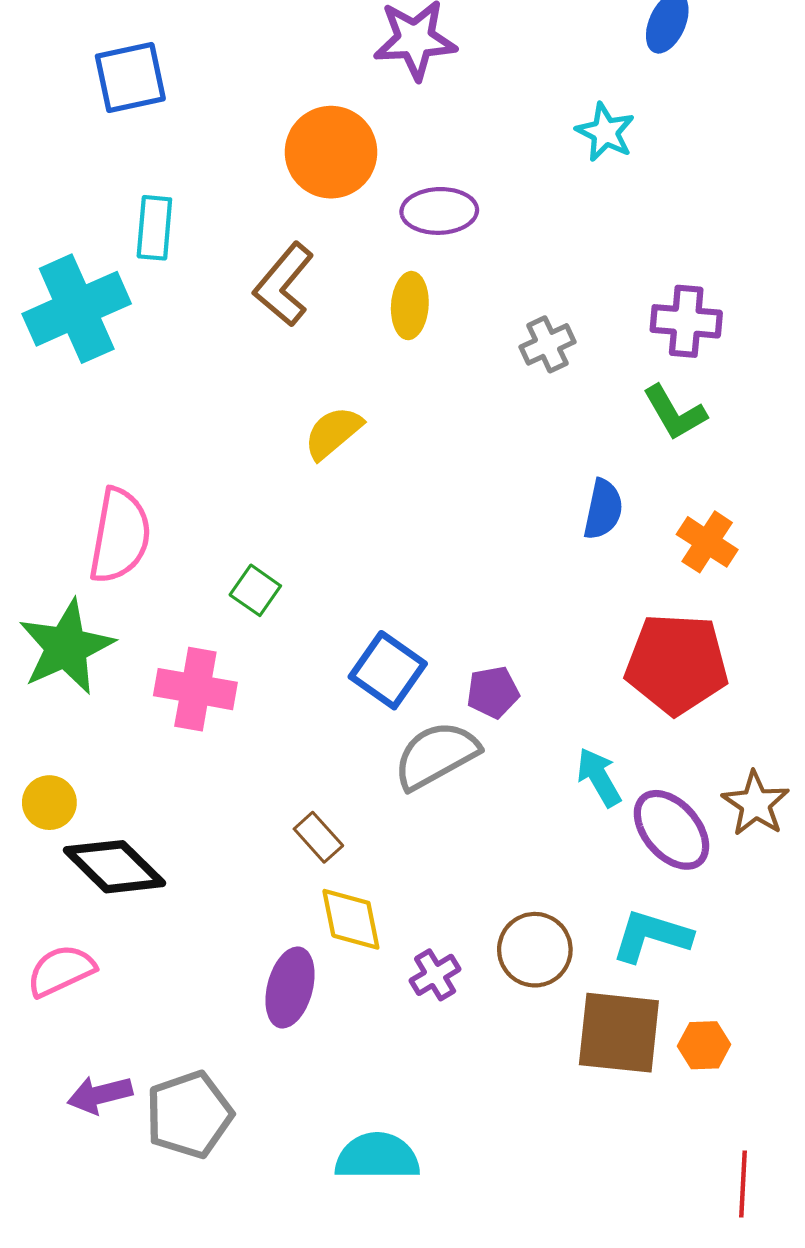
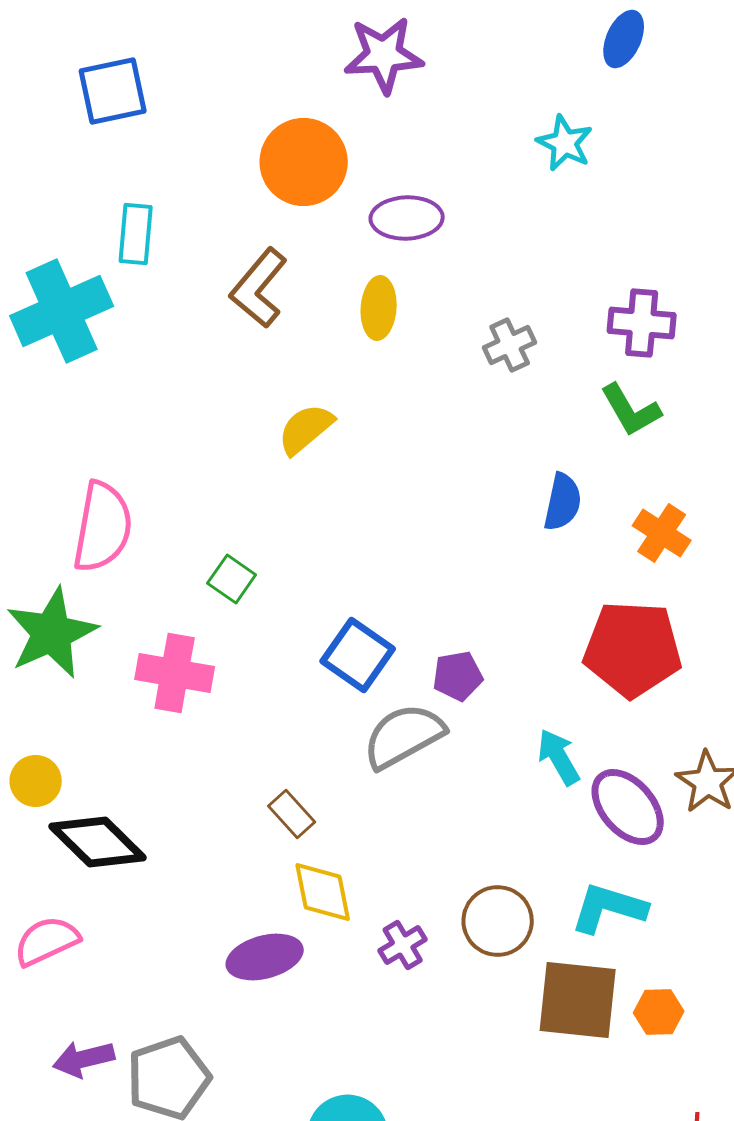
purple ellipse: (290, 987) -> (265, 957), turned 60

